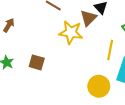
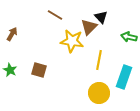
yellow line: (110, 50) -> (99, 60), moved

